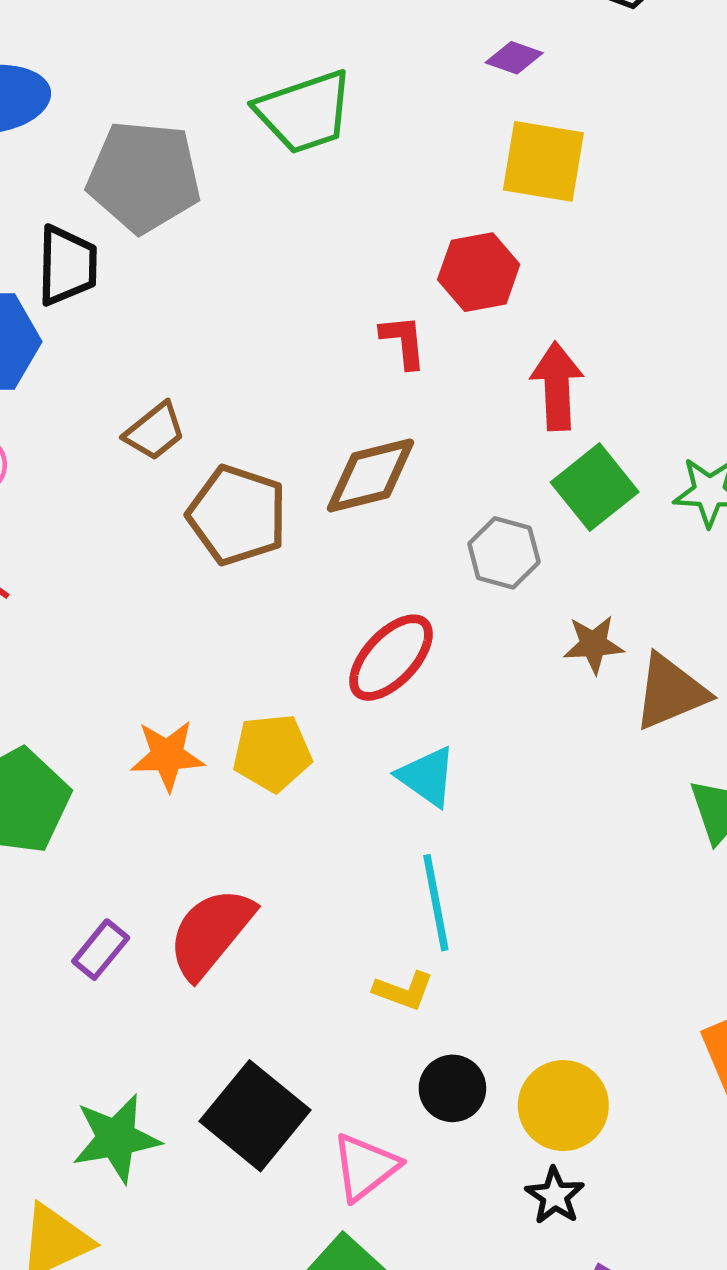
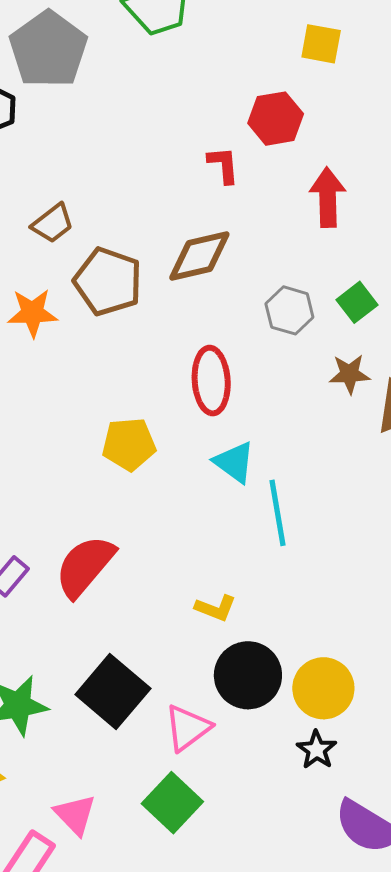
yellow square: (543, 161) -> (321, 44), size x0.7
gray pentagon: (144, 177) -> (48, 49), turned 30
green square: (595, 487) -> (357, 302), moved, size x0.7
red ellipse: (391, 658) -> (211, 381), turned -48
orange star: (167, 756) -> (32, 313), moved
cyan line: (436, 903) -> (277, 513), moved
black circle: (452, 1088) -> (248, 675), size x1.5

